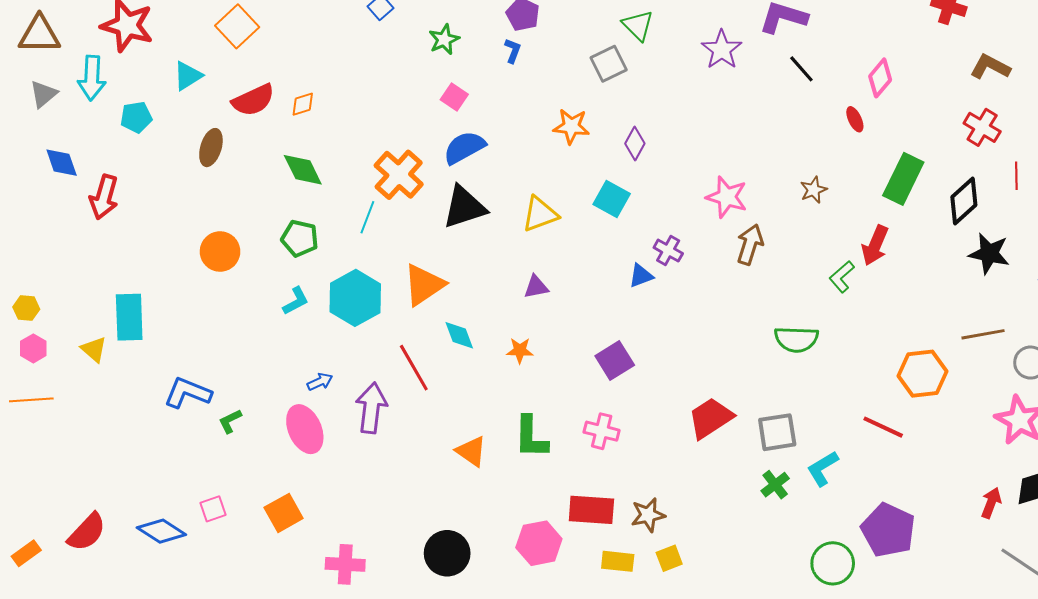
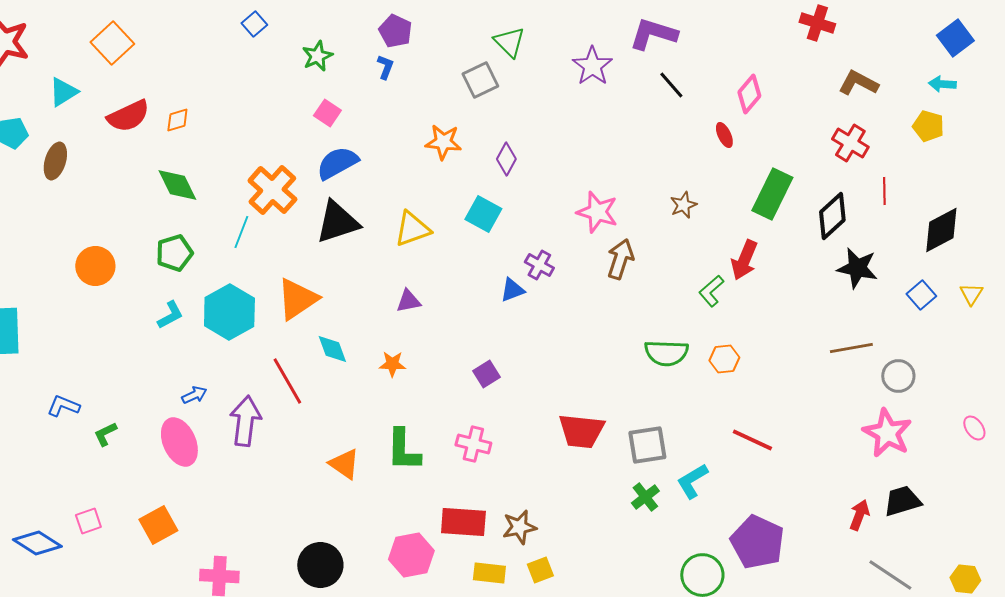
brown ellipse: (211, 148) -> (55, 161), moved
green pentagon: (300, 238) -> (174, 253), turned -30
purple square: (615, 361) -> (486, 374), size x0.7
orange hexagon: (922, 374) -> (724, 359), moved, size x0.6
blue L-shape: (188, 393) -> (63, 406), size x0.7
red trapezoid: (711, 418) -> (581, 431), turned -141

